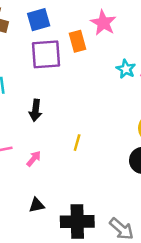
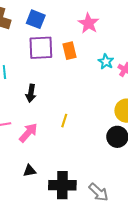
blue square: (39, 20) -> (36, 19), turned 36
orange rectangle: (77, 41) -> (69, 51), moved
pink arrow: (34, 159) -> (28, 133), size x1.5

